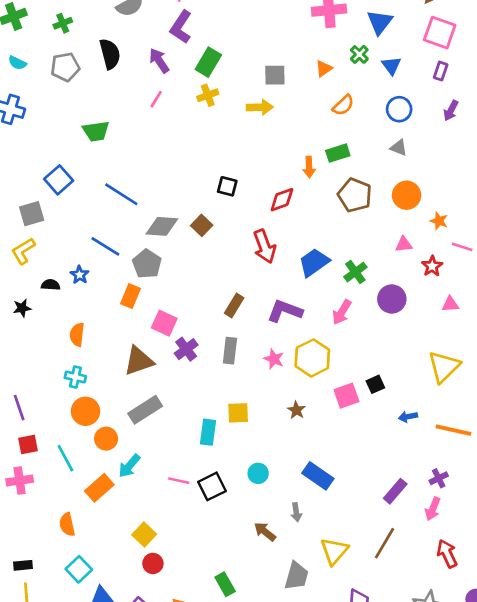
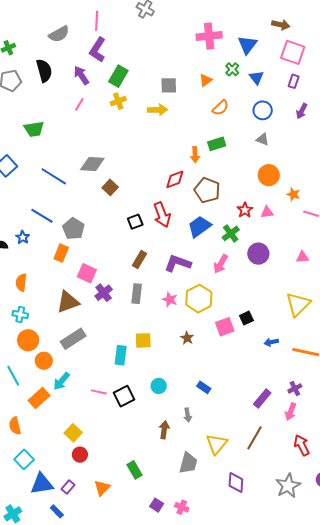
black square: (227, 186) -> (135, 222), moved, turned -35
brown pentagon: (355, 195) -> (207, 190), moved
brown square: (202, 225) -> (110, 187), moved
gray diamond: (162, 226) -> (92, 164), moved
red star: (432, 266) -> (245, 210), moved
blue rectangle: (318, 476) -> (204, 387), size x0.6
brown arrow: (265, 532) -> (164, 430), turned 60

